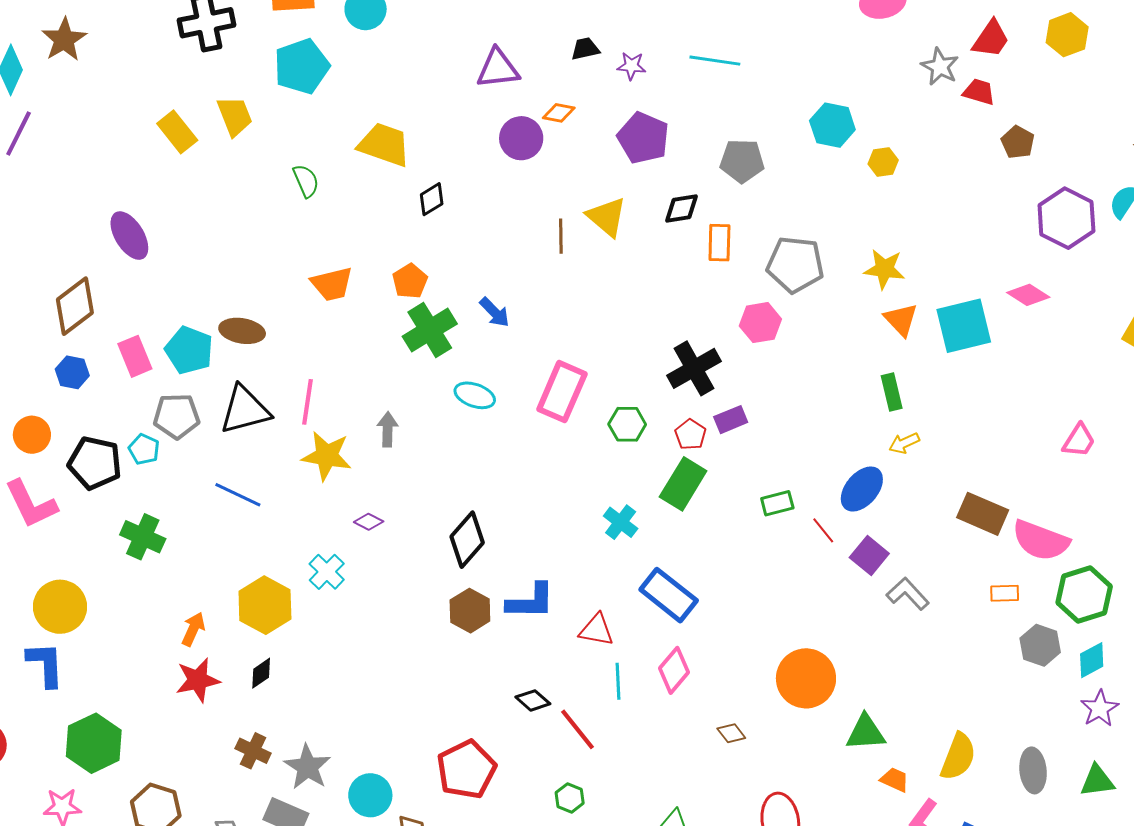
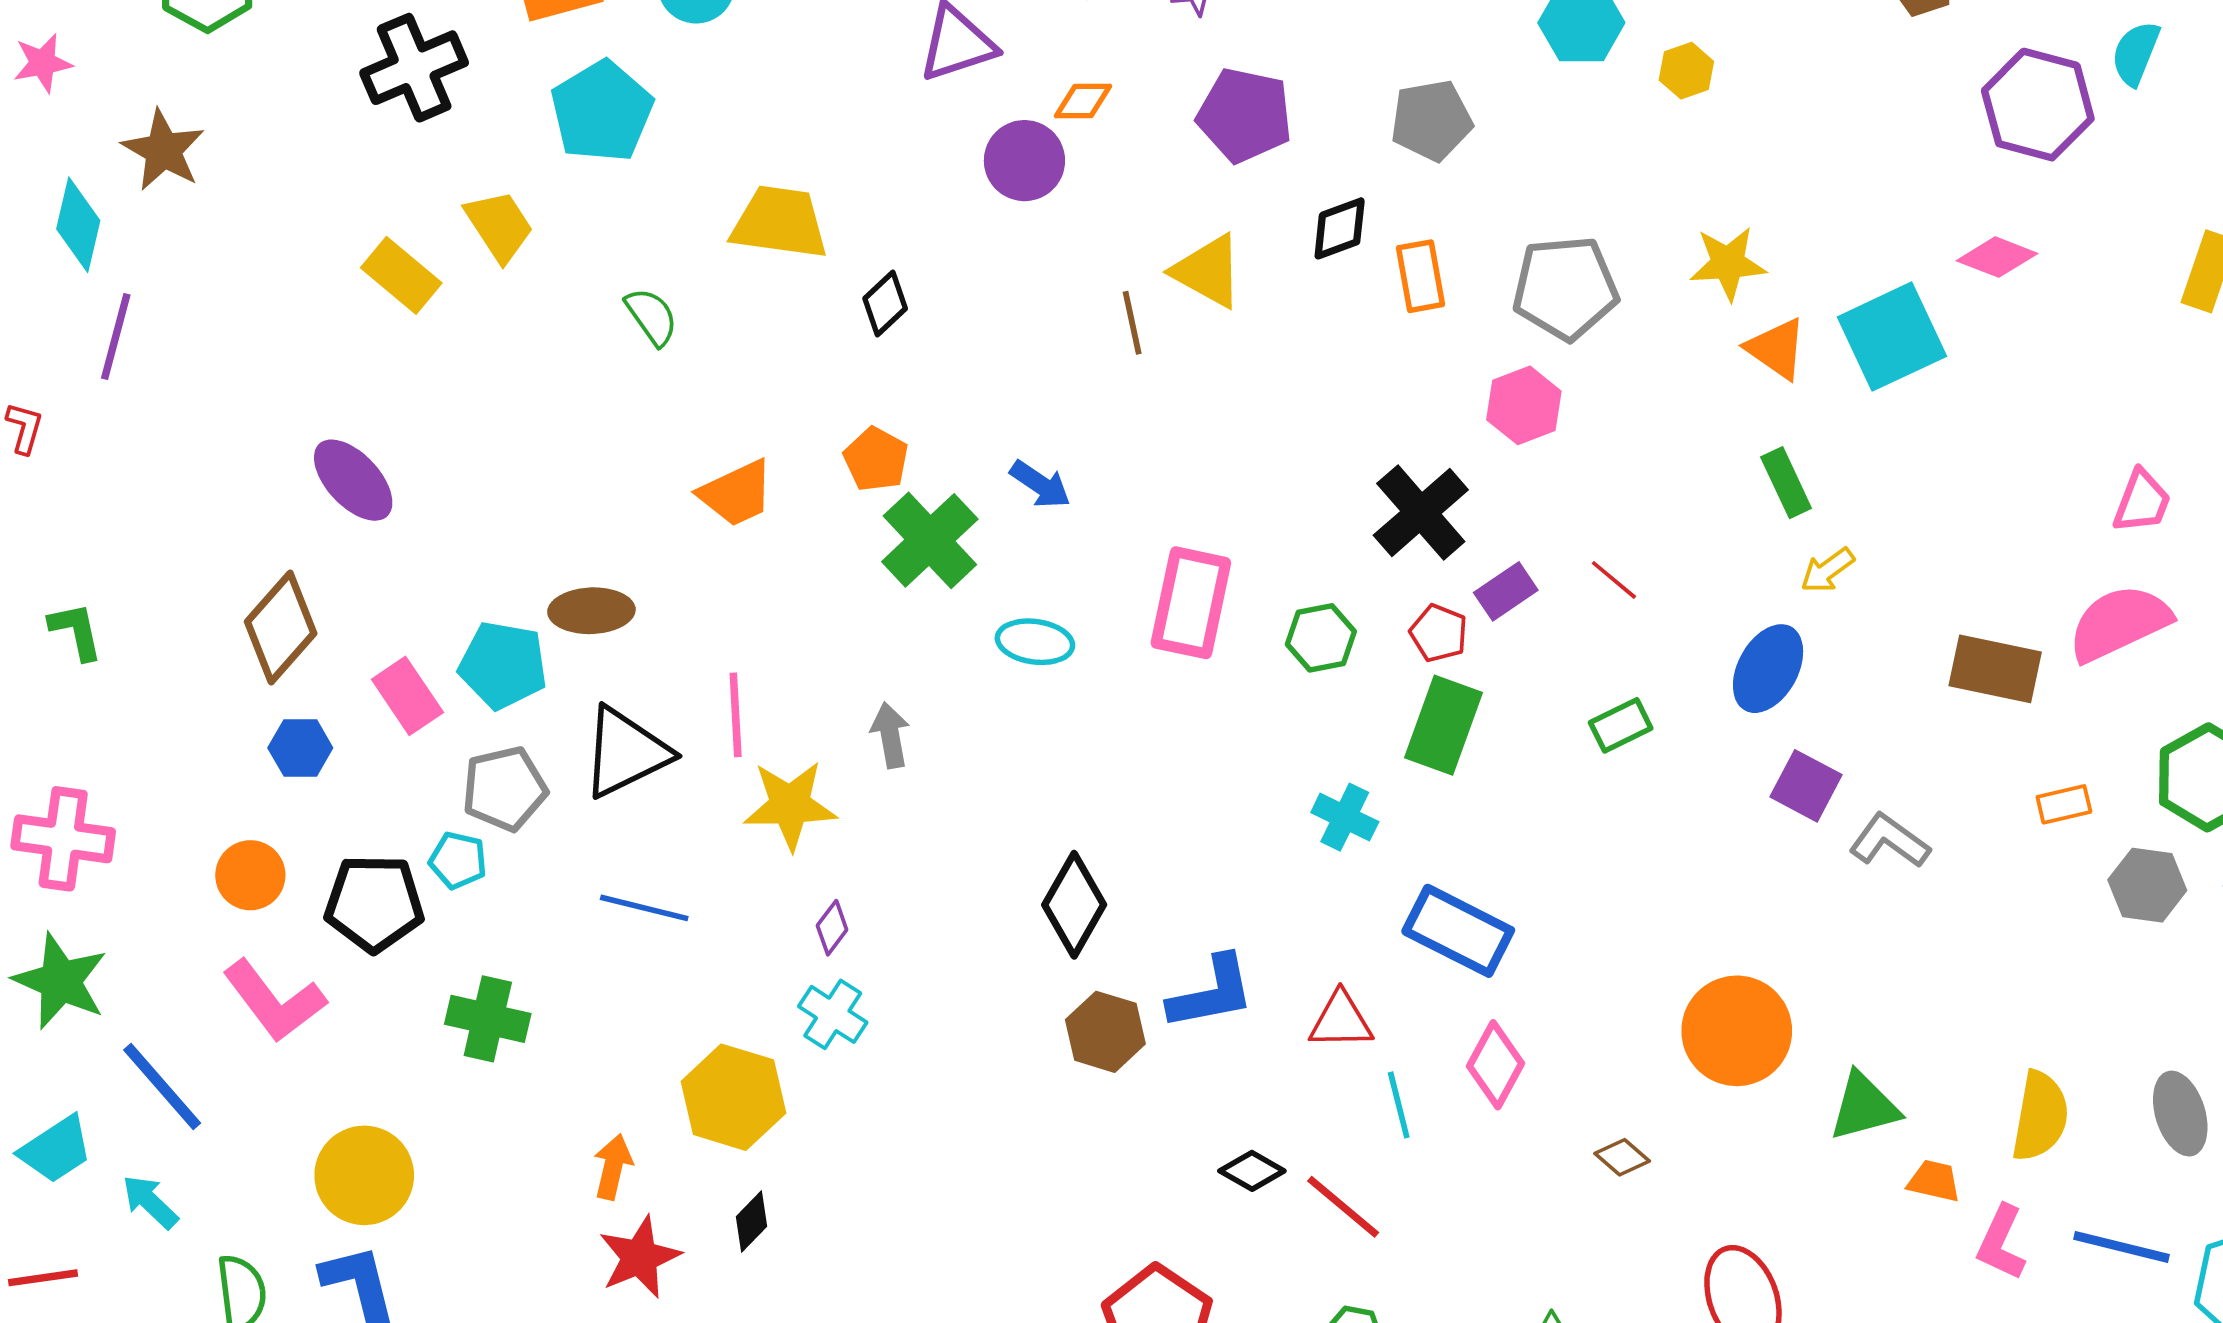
purple diamond: (369, 522) -> (832, 928), moved, turned -68
red line: (823, 530) -> (1614, 580), moved
pink semicircle: (1041, 540) -> (2119, 623), moved, turned 146

